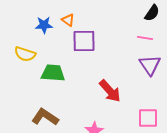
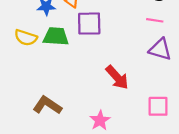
purple triangle: (150, 65) -> (160, 49), turned -40
green trapezoid: (53, 73) -> (56, 36), moved

